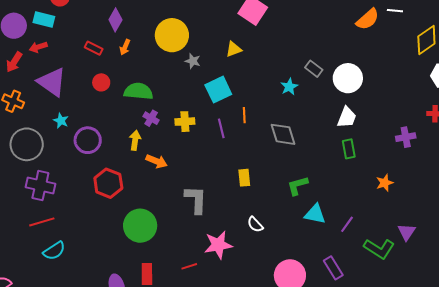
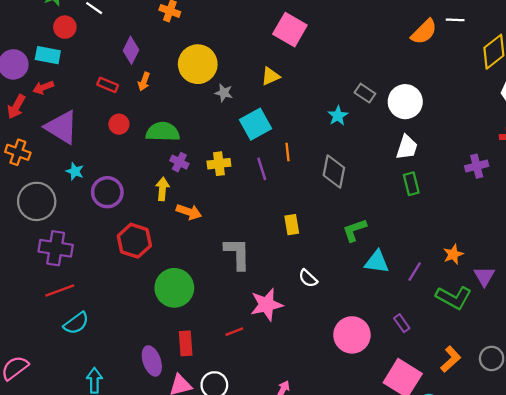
gray diamond: (283, 134) -> (334, 171), turned 32
orange star: (385, 183) -> (453, 254), moved
purple rectangle: (333, 268) -> (402, 323), size x0.7

